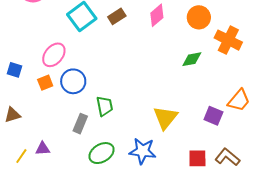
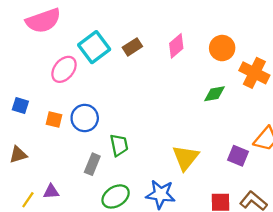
pink ellipse: (54, 55) -> (64, 69), moved
orange square: (45, 83) -> (54, 119), turned 35

